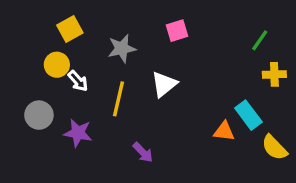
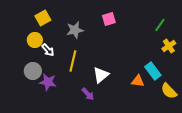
yellow cross: (274, 74) -> (169, 46), turned -32
white triangle: (164, 84) -> (101, 75), moved
gray circle: (39, 115) -> (33, 71), moved

